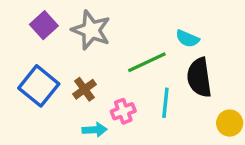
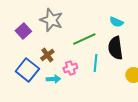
purple square: (44, 25) -> (23, 31), moved
cyan semicircle: (187, 39) -> (116, 22), moved
blue square: (39, 86) -> (27, 70), moved

